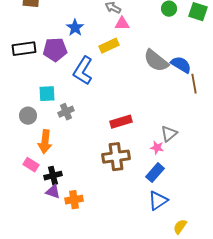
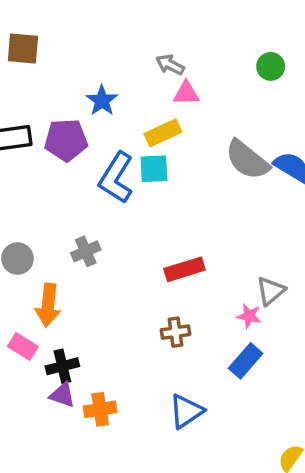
cyan square: (47, 94) -> (154, 169), moved
brown cross: (116, 157) -> (175, 332), size x0.6
blue triangle: (158, 201) -> (186, 411), moved

